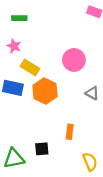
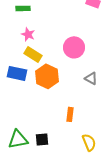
pink star: (14, 46) -> (28, 34), moved
black square: (42, 149) -> (42, 139), moved

